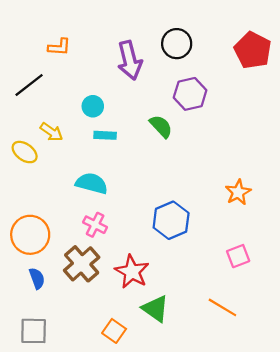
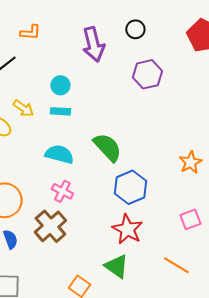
black circle: (177, 44) -> (135, 29), size x0.7
green semicircle: (161, 126) -> (107, 147), moved, size x1.4
cyan rectangle: (105, 135) -> (60, 111), moved
red star: (132, 272) -> (127, 229), moved

